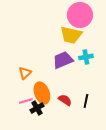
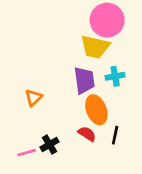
purple trapezoid: (63, 60) -> (84, 80), turned 105
orange ellipse: (42, 93) -> (96, 110), moved
pink line: (26, 101) -> (27, 153), moved

